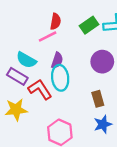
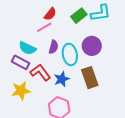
red semicircle: (55, 21) -> (50, 14), turned 32
cyan ellipse: (60, 78) -> (70, 54), moved
brown rectangle: (98, 99) -> (90, 78), size x1.5
blue star: (103, 124) -> (62, 79), moved

